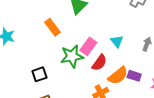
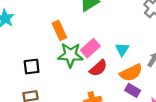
orange rectangle: (53, 27) -> (59, 30), moved
orange semicircle: (118, 76) -> (131, 73), moved

